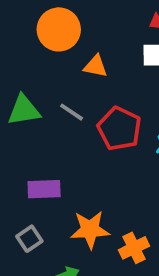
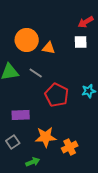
orange circle: (59, 29) -> (27, 40), moved
red pentagon: (119, 129) -> (57, 95), moved

